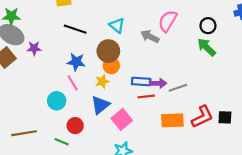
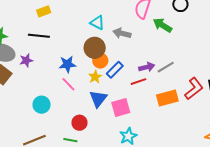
black line: (75, 29) -> (39, 36), moved
gray arrow: (150, 36) -> (122, 33), moved
green arrow: (207, 47) -> (163, 25), moved
blue rectangle: (141, 82) -> (115, 70), moved, turned -36
cyan circle: (57, 101) -> (42, 105), moved
pink square: (122, 119) -> (121, 108), turned 36

